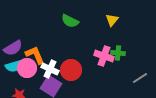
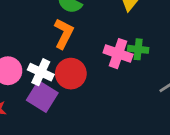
orange L-shape: (35, 55) -> (64, 34), moved, turned 50

